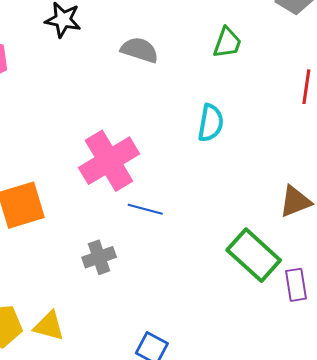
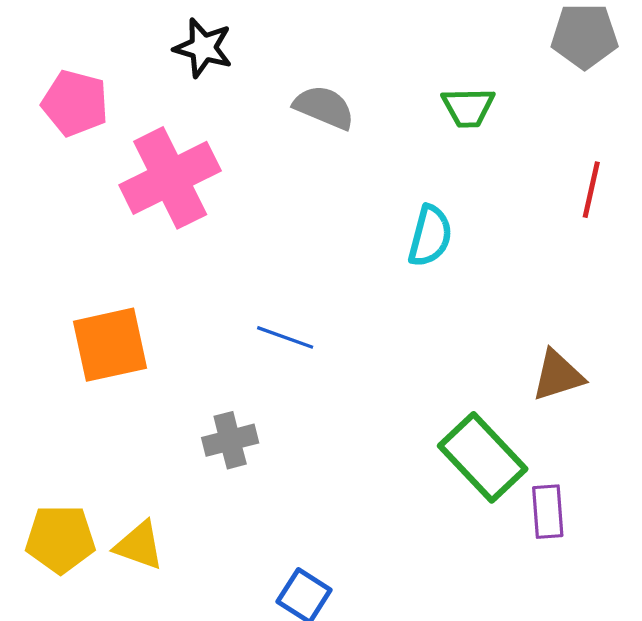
green trapezoid: (227, 43) -> (468, 107), turned 64
pink cross: (109, 161) -> (170, 178), moved
blue line: (145, 209) -> (285, 337), moved

